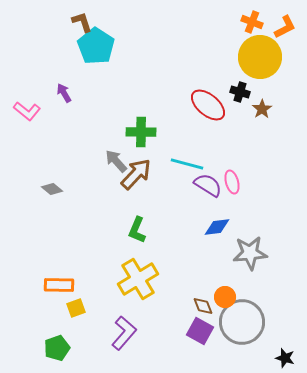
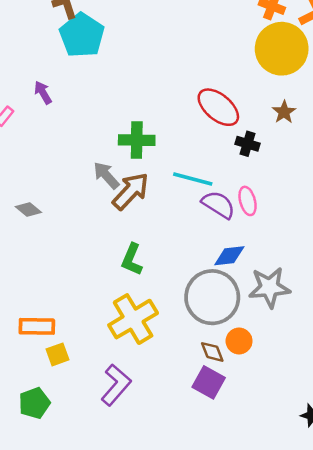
black cross: (240, 92) -> (248, 144), moved
gray circle: (242, 322) -> (212, 297), moved

